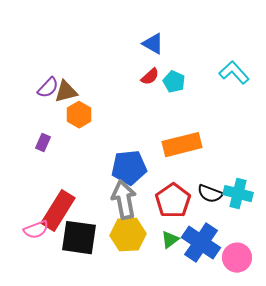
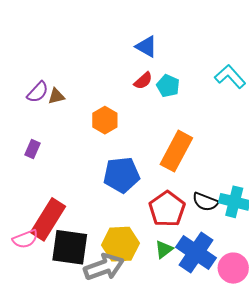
brown triangle: (66, 92) -> (56, 96), size x0.7
orange hexagon: (79, 115) -> (105, 120), moved
orange rectangle: (182, 145) -> (176, 151), turned -48
gray arrow: (124, 200) -> (104, 267), moved, turned 81

